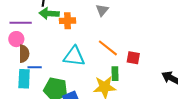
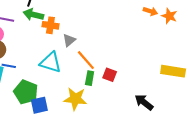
gray triangle: (102, 10) -> (69, 40), moved
green rectangle: (115, 74) -> (90, 78), moved

